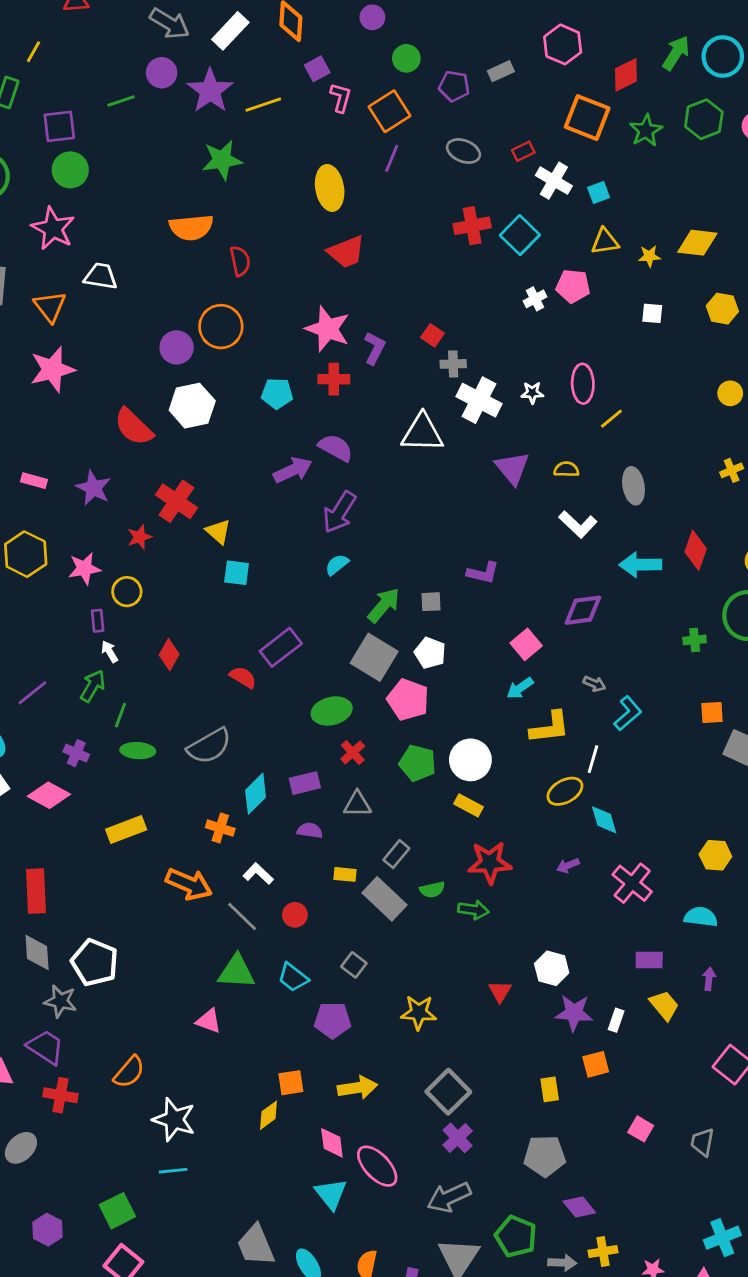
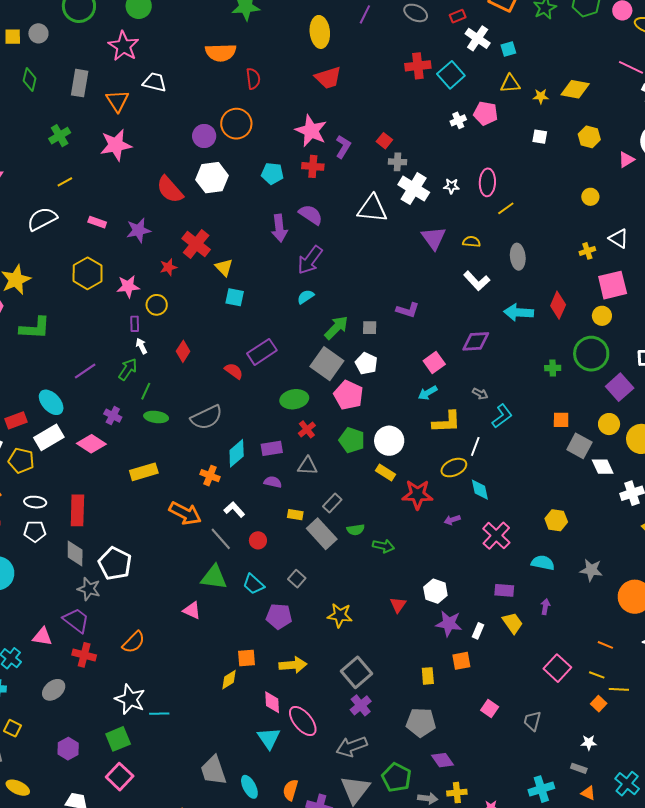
purple arrow: (293, 470) -> (279, 228), turned 104
purple star: (93, 488) -> (138, 230), turned 30
red star: (490, 863) -> (418, 494), moved
white star: (174, 1119) -> (130, 699), moved

